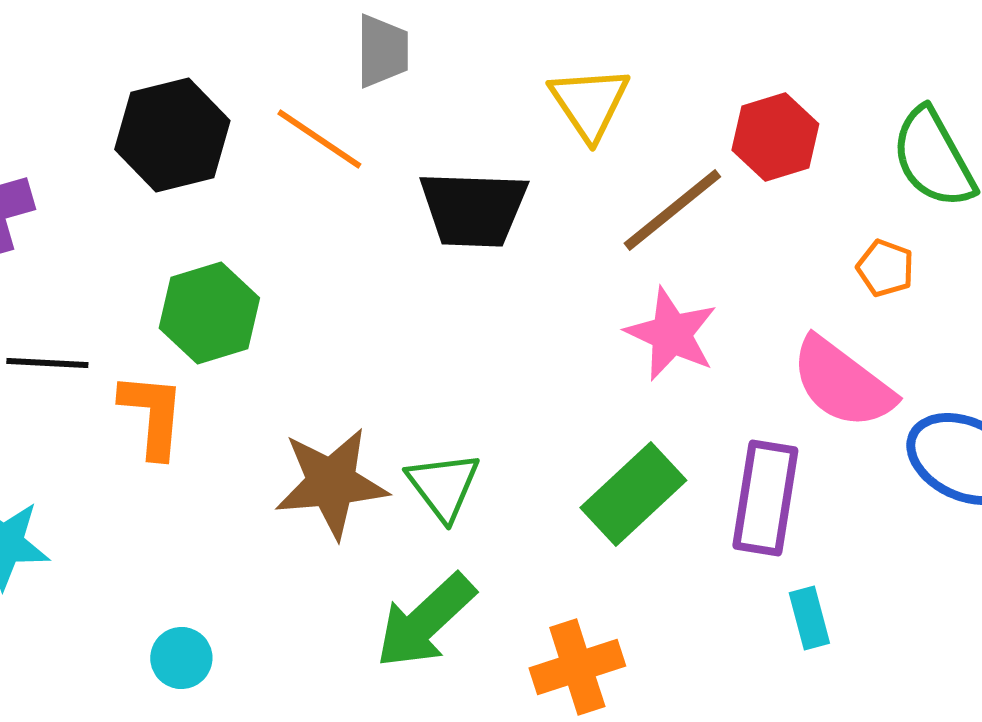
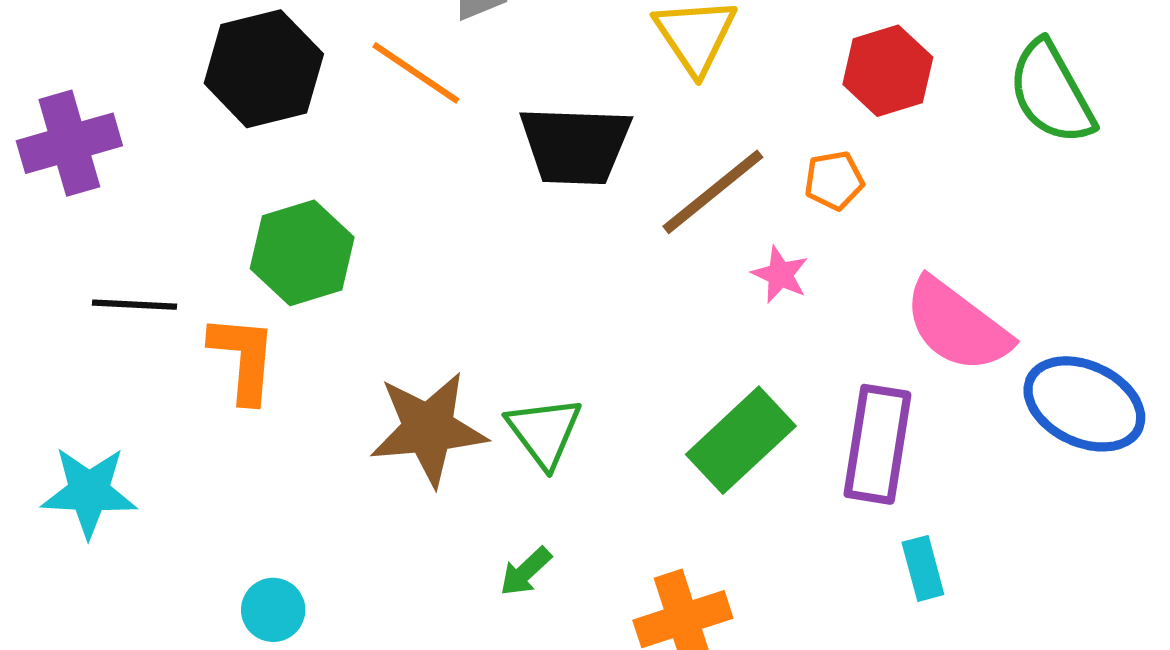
brown line: (672, 210) -> (713, 192), moved
orange pentagon: (885, 268) -> (834, 180), moved, turned -30
pink star: (671, 334) -> (780, 275), size x0.6
green arrow: (425, 621) -> (526, 572), size x0.5

